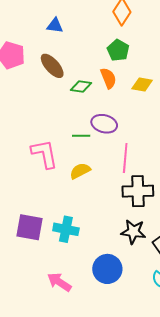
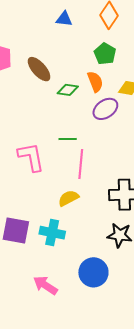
blue triangle: (55, 26) -> (64, 19), moved
purple ellipse: (104, 124) -> (105, 109), moved, turned -50
pink line: (125, 158) -> (81, 164), moved
yellow semicircle: (80, 171) -> (68, 198), moved

